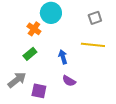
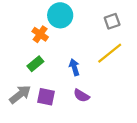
yellow line: (93, 45) -> (110, 53), turned -45
purple square: (39, 91) -> (46, 97), moved

